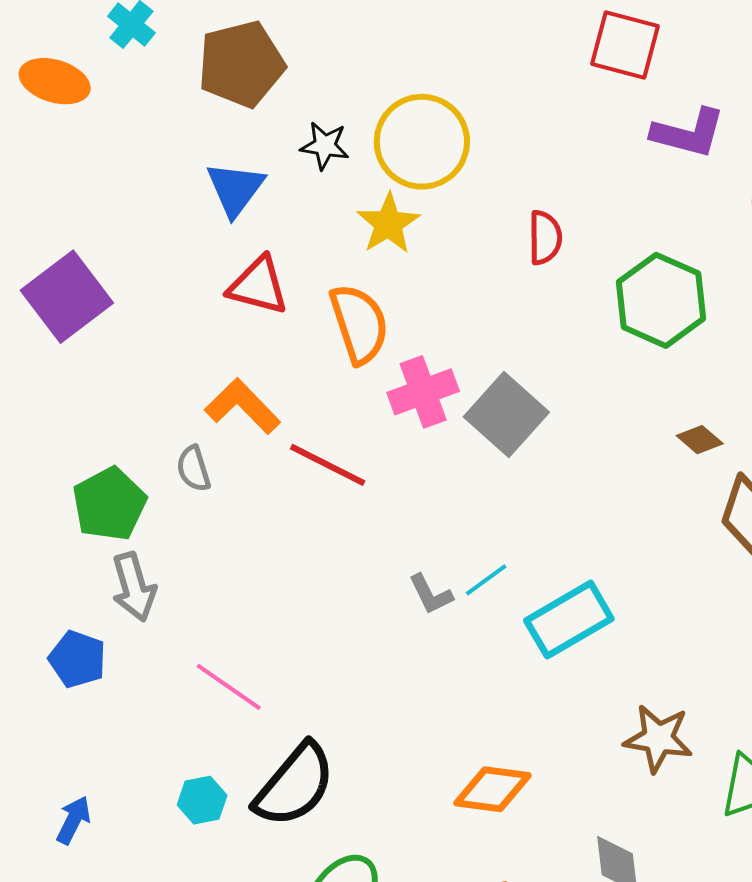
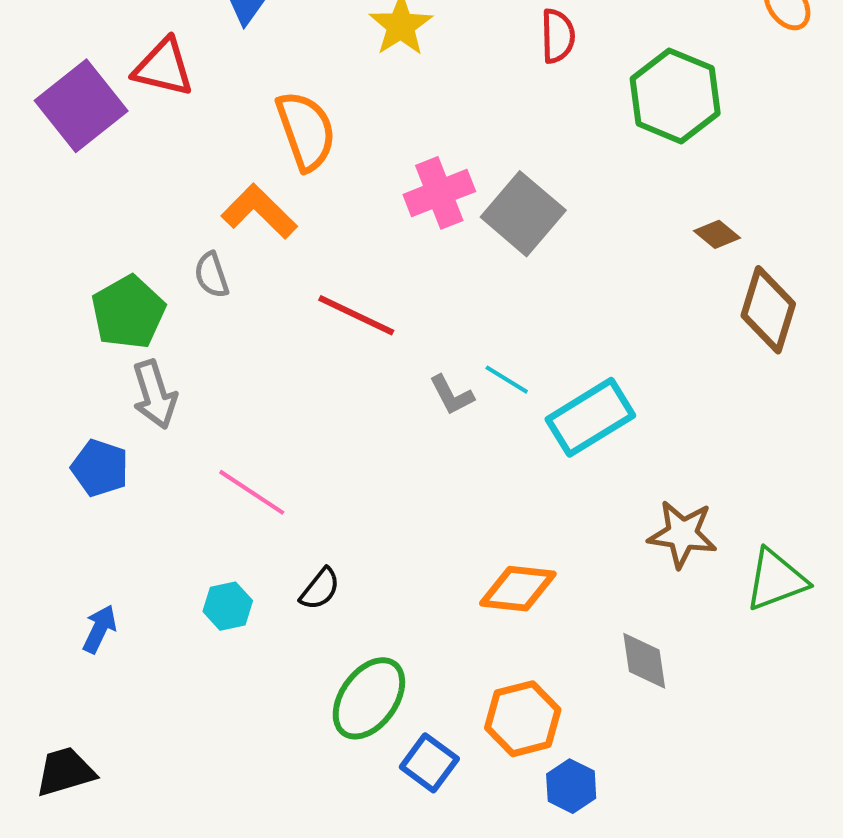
red triangle: (258, 286) -> (163, 68), moved
orange semicircle: (359, 324) -> (306, 131), moved
red line: (328, 465) -> (356, 315), moved
cyan line: (486, 580) -> (507, 380), turned 69
black semicircle: (295, 785) -> (320, 589), size x0.5

